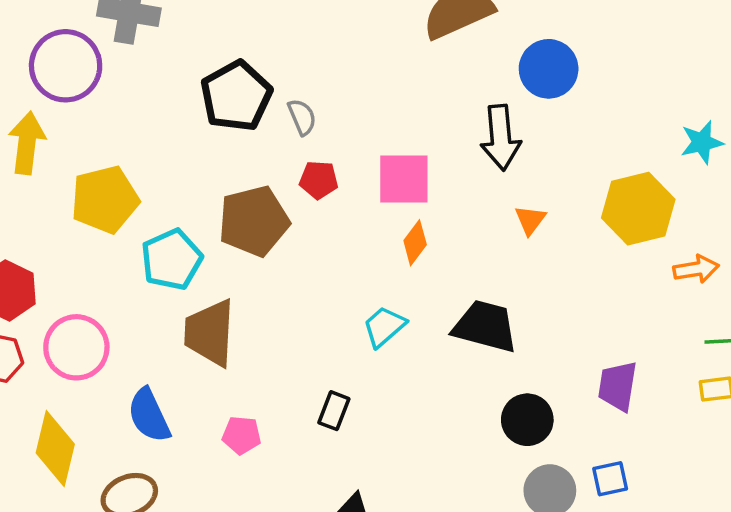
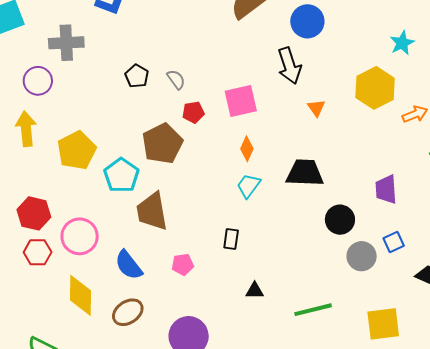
purple circle: (66, 66) -> (38, 81), size x0.7
black pentagon: (236, 96) -> (137, 76), size x0.6
orange diamond: (415, 243) -> (247, 149), moved

